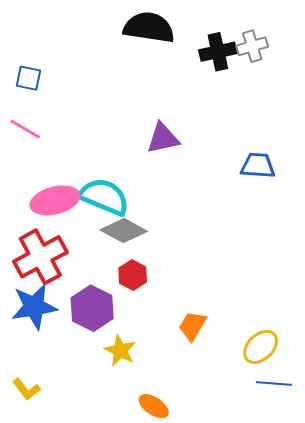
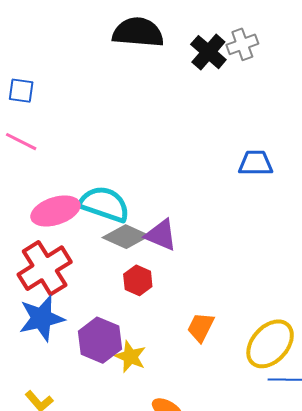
black cross: (218, 52) -> (208, 52), turned -33
purple triangle: (163, 138) -> (161, 235), moved, turned 39
purple hexagon: (92, 308) -> (100, 340), moved
yellow ellipse: (261, 347) -> (270, 344), size x1.4

